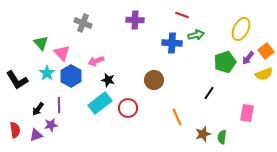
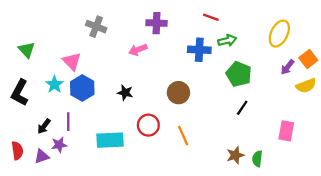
green triangle: (41, 43) -> (27, 50), moved
pink arrow: (96, 61) -> (138, 50), moved
green pentagon: (225, 62) -> (239, 74), moved, turned -30
black L-shape: (17, 80) -> (20, 93), turned 60
cyan rectangle: (100, 103) -> (110, 140), moved, turned 35
orange line: (177, 117) -> (183, 136), moved

